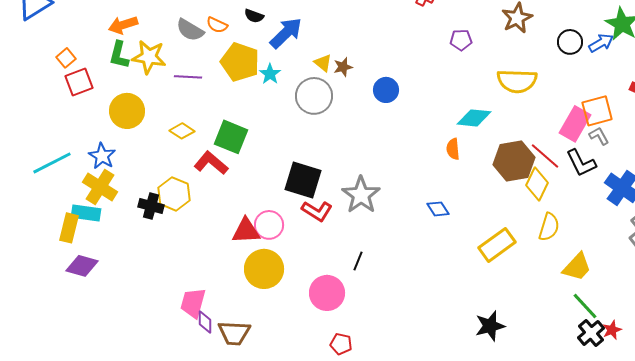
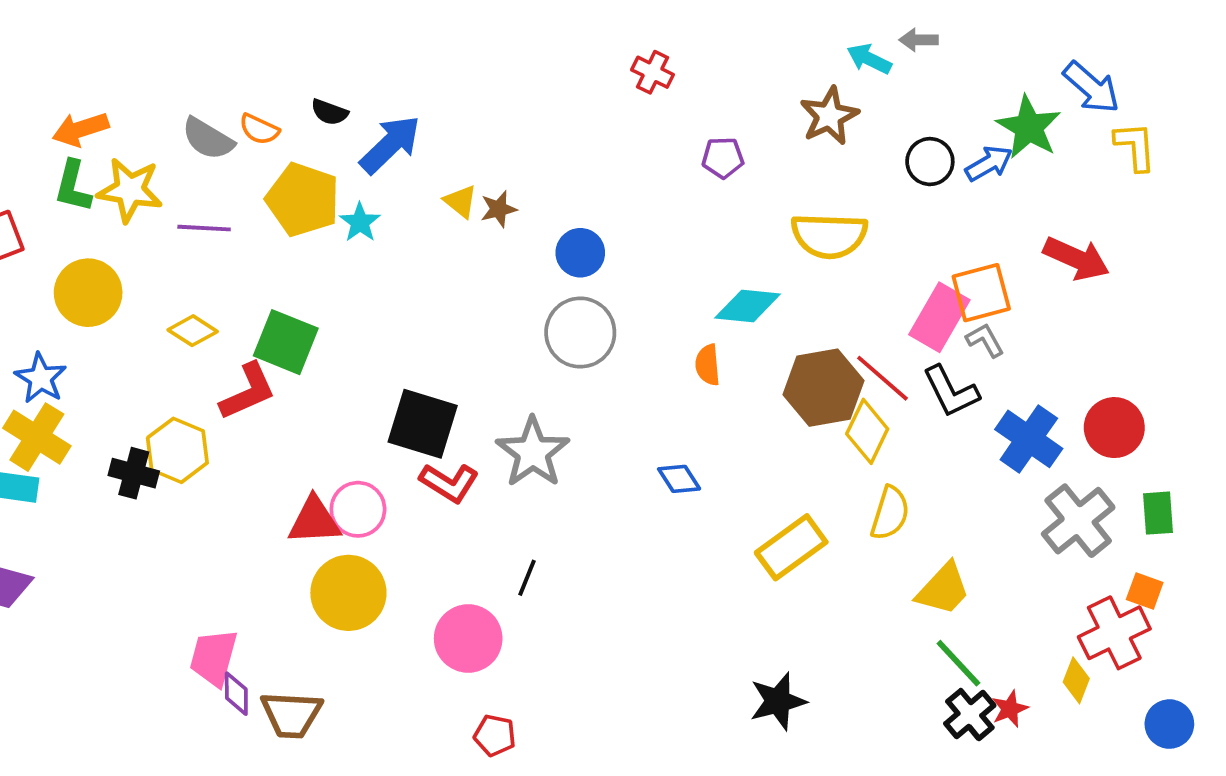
gray circle: (314, 96) -> (580, 333), moved
red L-shape: (211, 163) -> (248, 391), turned 116

